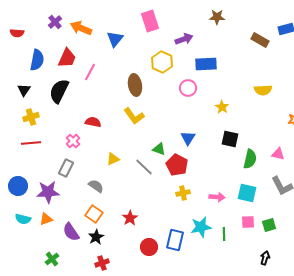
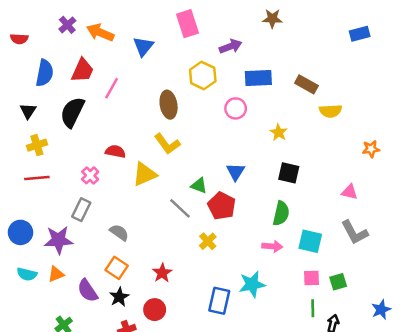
brown rectangle: (260, 40) -> (306, 84), moved
yellow triangle: (113, 159) -> (145, 174), moved, size x1.5
green semicircle: (250, 159) -> (281, 213), moved
yellow cross: (183, 193) -> (208, 241), moved, turned -32
green line: (224, 234) -> (313, 308), moved
red circle: (149, 247) -> (155, 310), moved

